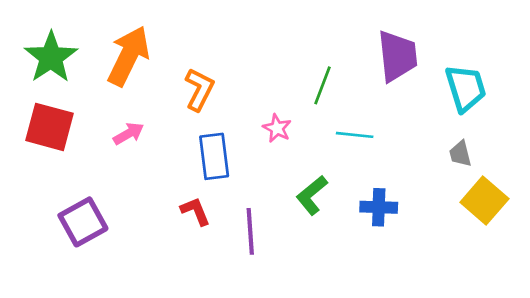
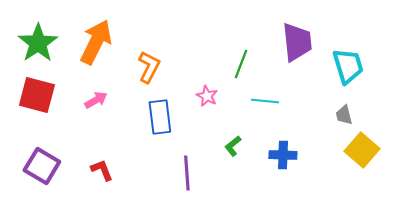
green L-shape: (312, 195) -> (233, 146), size x0.7
red L-shape: (195, 211) -> (102, 170), moved
purple square: (83, 222) -> (42, 166), moved, turned -30

